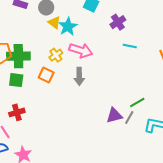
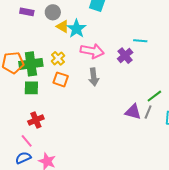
purple cross: (118, 22) -> (125, 56), moved
yellow cross: (56, 55) -> (58, 58), moved
purple triangle: (114, 116) -> (133, 112), turned 36

